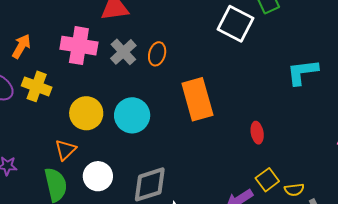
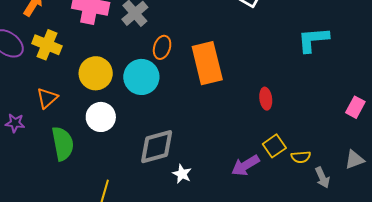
orange ellipse: (157, 54) -> (162, 47), moved
orange triangle: (66, 150) -> (47, 98), moved
white circle: (98, 176) -> (101, 117), moved

